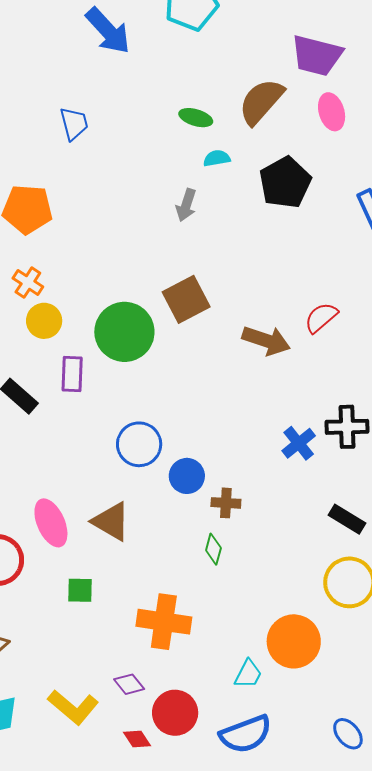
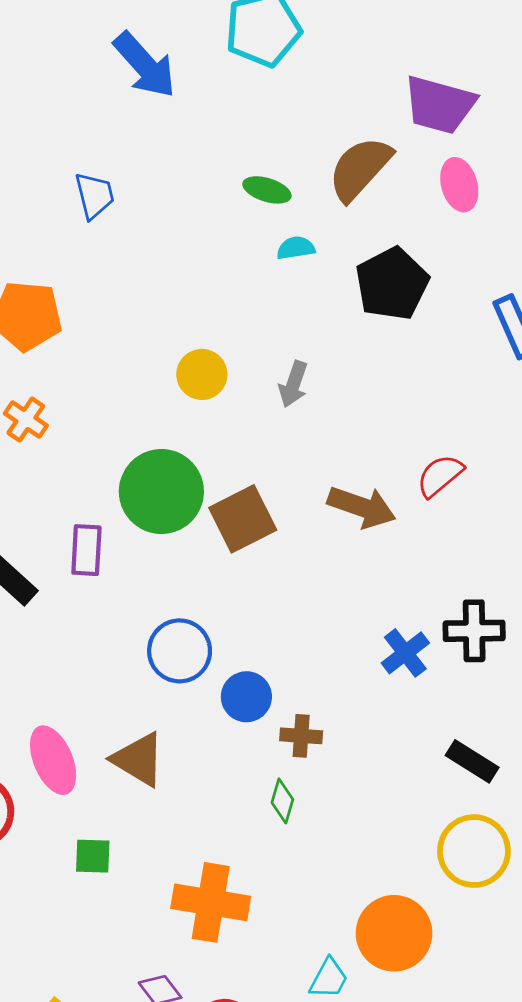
gray arrow: (186, 205) -> (293, 384), moved
brown square: (186, 299) -> (243, 519), moved
yellow circle: (44, 321) -> (202, 374), moved

